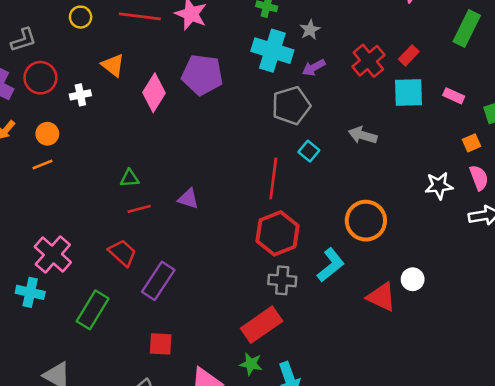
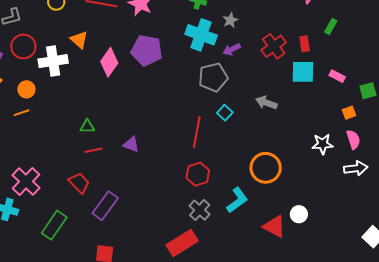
green rectangle: (467, 29) -> (331, 26), moved, size x0.6
red rectangle: (409, 55) -> (305, 44), turned -56
white cross: (80, 95) -> (53, 61), size x1.8
red hexagon: (277, 233) -> (198, 174), size x0.7
gray cross: (282, 280) -> (200, 210), turned 35

